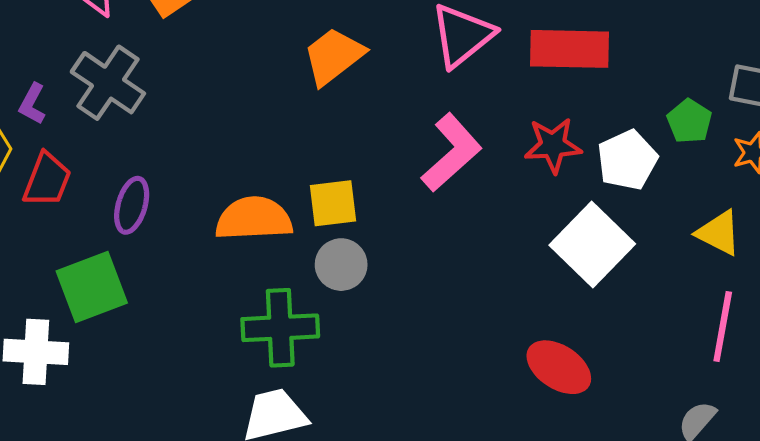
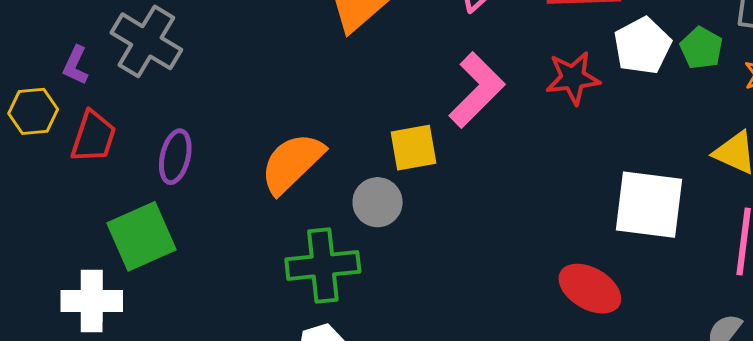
white pentagon: (627, 160) -> (642, 46), moved
yellow square: (333, 203) -> (413, 148), moved
orange semicircle: (254, 219) -> (292, 163), turned -38
white square: (592, 244) -> (649, 205), moved, turned -34

